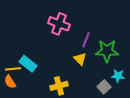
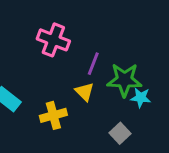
cyan star: (118, 76) -> (141, 98), moved
yellow cross: (59, 86) -> (53, 115), moved

